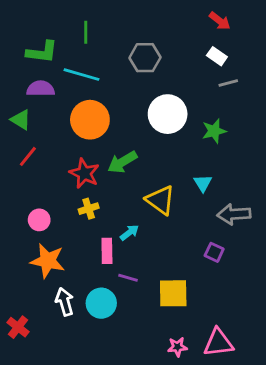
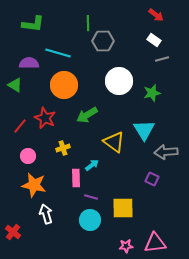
green line: (86, 32) -> (88, 23), moved
green L-shape: (42, 52) -> (33, 24), moved
red line: (28, 156) -> (20, 126), moved
red star: (84, 173) -> (45, 118), moved
cyan triangle: (203, 183) -> (144, 130), size x1.6
cyan circle: (101, 303) -> (90, 220), moved

